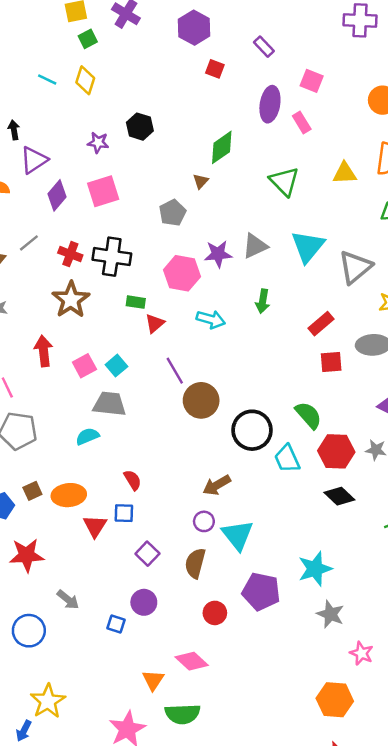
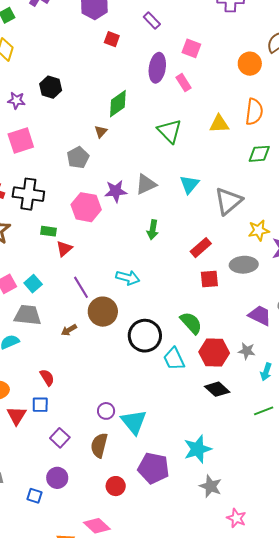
cyan triangle: (308, 246) -> (189, 184), size x0.7
cyan arrow: (211, 319) -> (128, 278), moved
brown arrow: (217, 485) -> (69, 330), moved, size x0.7

